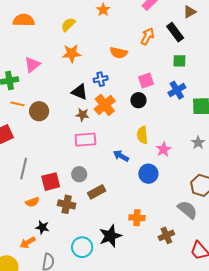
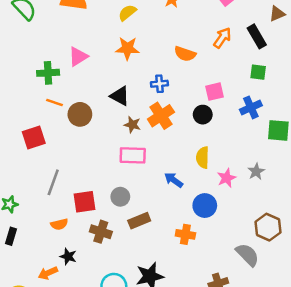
black triangle: (80, 92) -> (120, 96), moved
gray star: (198, 143) -> (256, 172), moved
orange cross: (137, 218) -> (185, 234), moved

